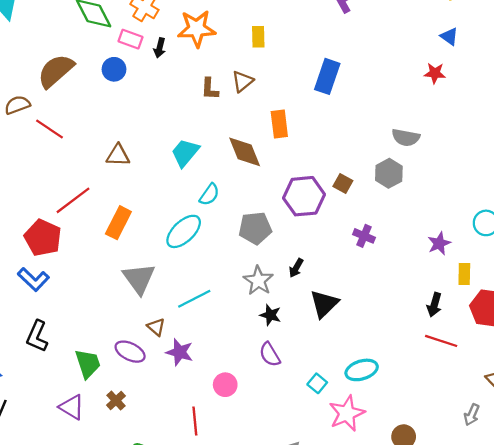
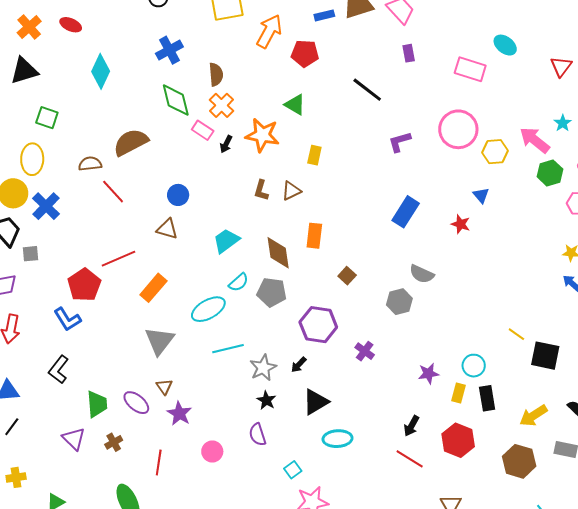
blue circle: (114, 69) -> (178, 195), moved
blue rectangle: (327, 76) -> (406, 212), moved
brown square: (343, 183) -> (347, 276), moved
purple hexagon: (304, 196) -> (318, 325), moved
gray pentagon: (255, 228) -> (272, 292), moved
yellow rectangle: (464, 274) -> (458, 393), moved
cyan line: (194, 299) -> (228, 349), moved
cyan ellipse: (362, 370) -> (338, 439), moved
red line: (195, 421) -> (159, 463), moved

